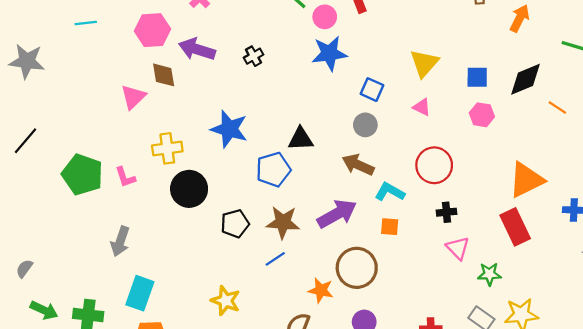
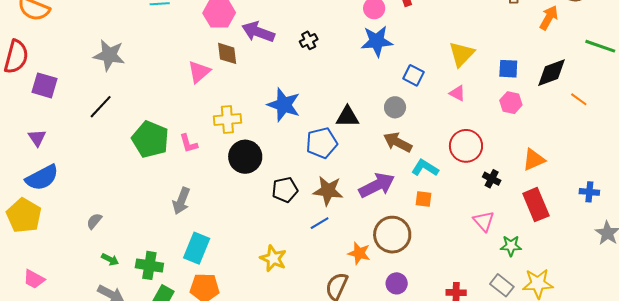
gray star: (27, 61) -> (109, 55), moved
gray circle: (365, 125) -> (395, 107), moved
orange triangle: (526, 180) -> (534, 160), moved, size x0.7
black cross: (446, 212) -> (492, 179), moved, turned 30
green arrow: (44, 310) -> (110, 259), size x0.7

